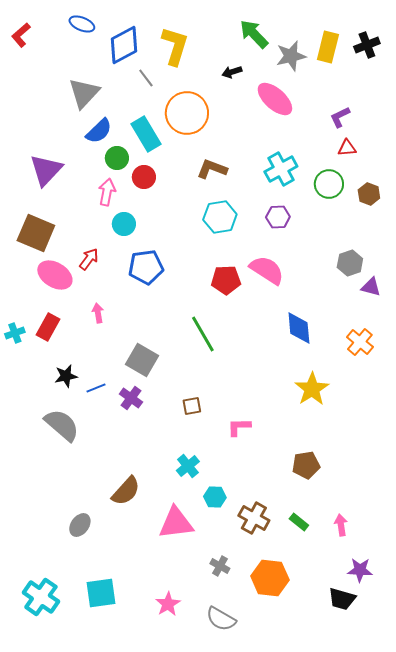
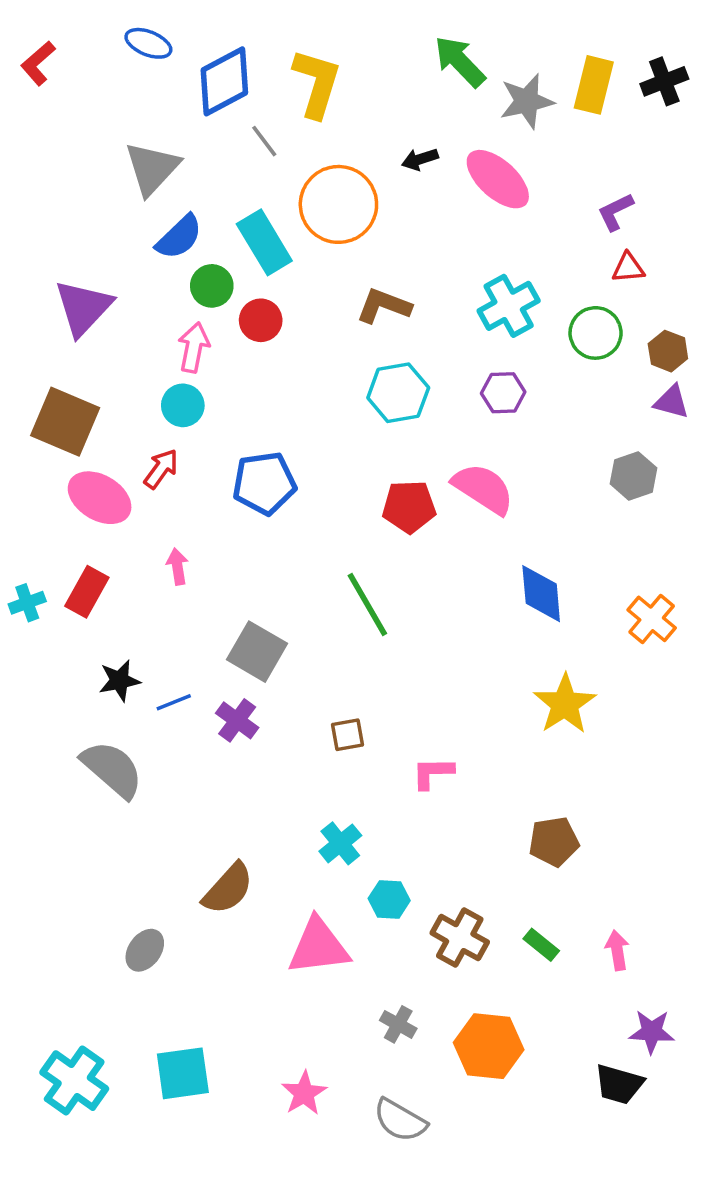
black arrow: (232, 72) -> (420, 159), moved
cyan circle: (124, 224) -> (183, 405), moved
purple triangle: (371, 287) -> (672, 402), moved

